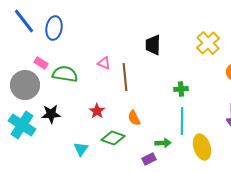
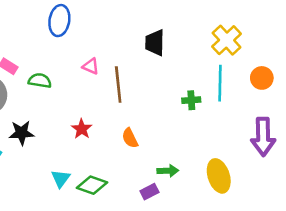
blue ellipse: (54, 28) -> (59, 21), moved
green semicircle: (65, 74) -> (40, 81), size x0.7
cyan line: (182, 121) -> (220, 83), moved
green diamond: (113, 138) -> (92, 185), moved

